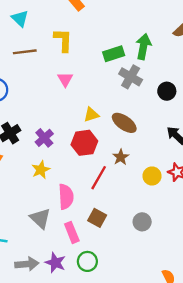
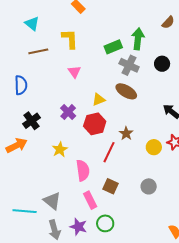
black circle: (167, 91) -> (162, 64), moved
brown ellipse: (124, 123) -> (126, 91), moved
purple cross: (44, 138) -> (68, 112), moved
gray triangle: (40, 218) -> (52, 201), moved
gray arrow: (27, 264) -> (54, 230), turned 84

